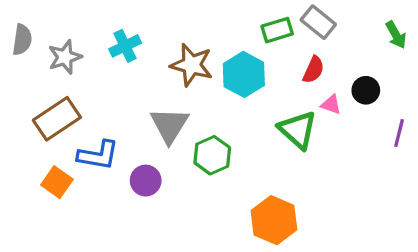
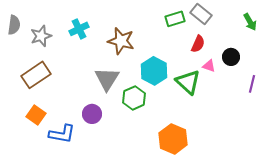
cyan hexagon: (244, 74) -> (154, 71), moved
blue L-shape: (98, 155) -> (62, 134), moved

